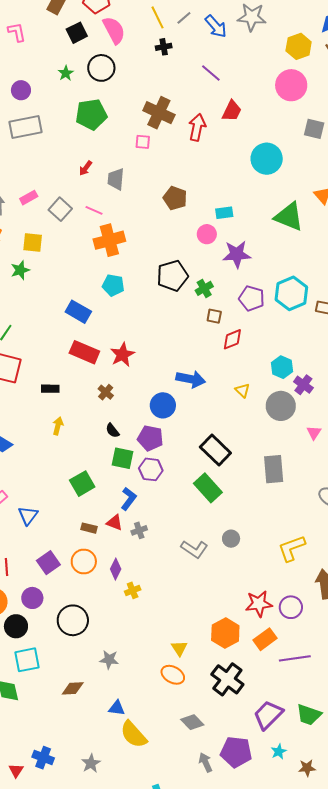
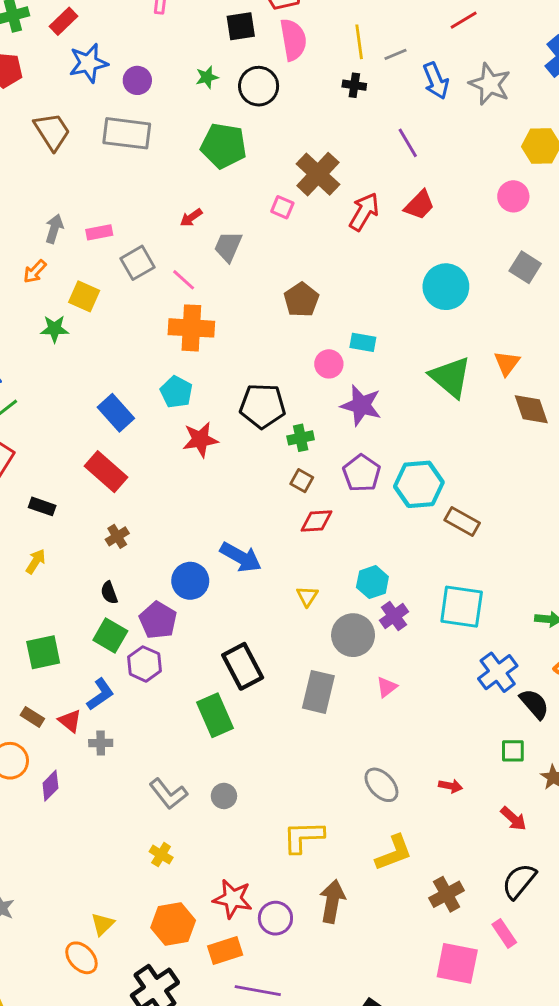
pink circle: (291, 85) -> (513, 196), size x0.7
red star: (122, 355) -> (200, 440), moved
gray rectangle: (274, 469) -> (318, 692), moved
yellow cross: (133, 590) -> (161, 855), moved, turned 35

